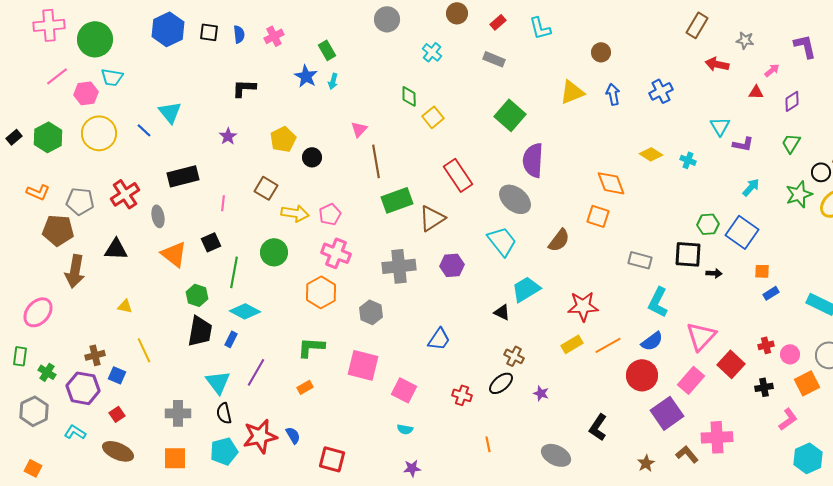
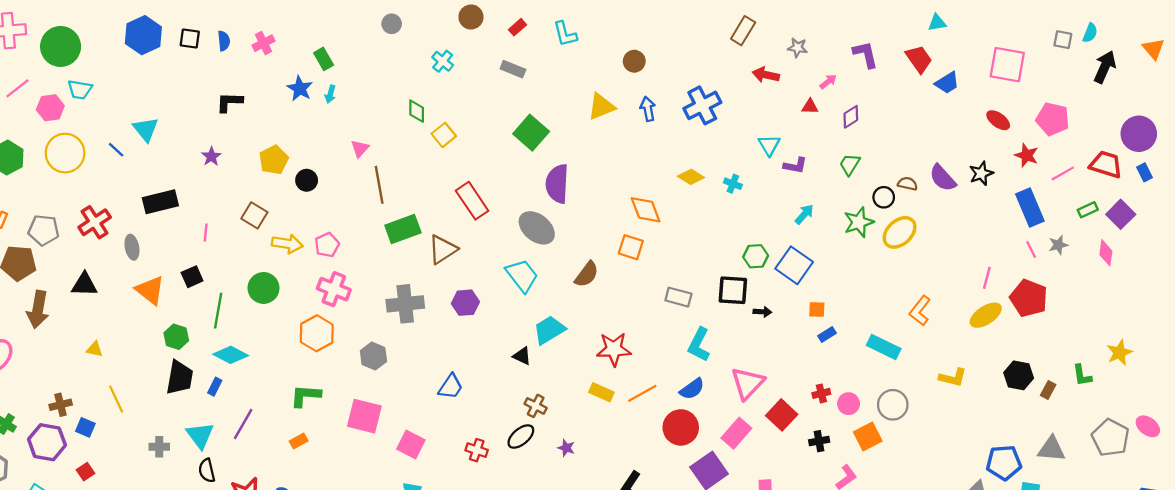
gray circle: (387, 19) -> (392, 24), size x0.7
blue cross: (661, 91) -> (702, 105), size x1.4
yellow rectangle: (572, 344) -> (601, 392), turned 55
gray cross: (178, 413) -> (159, 447), moved, size x0.7

